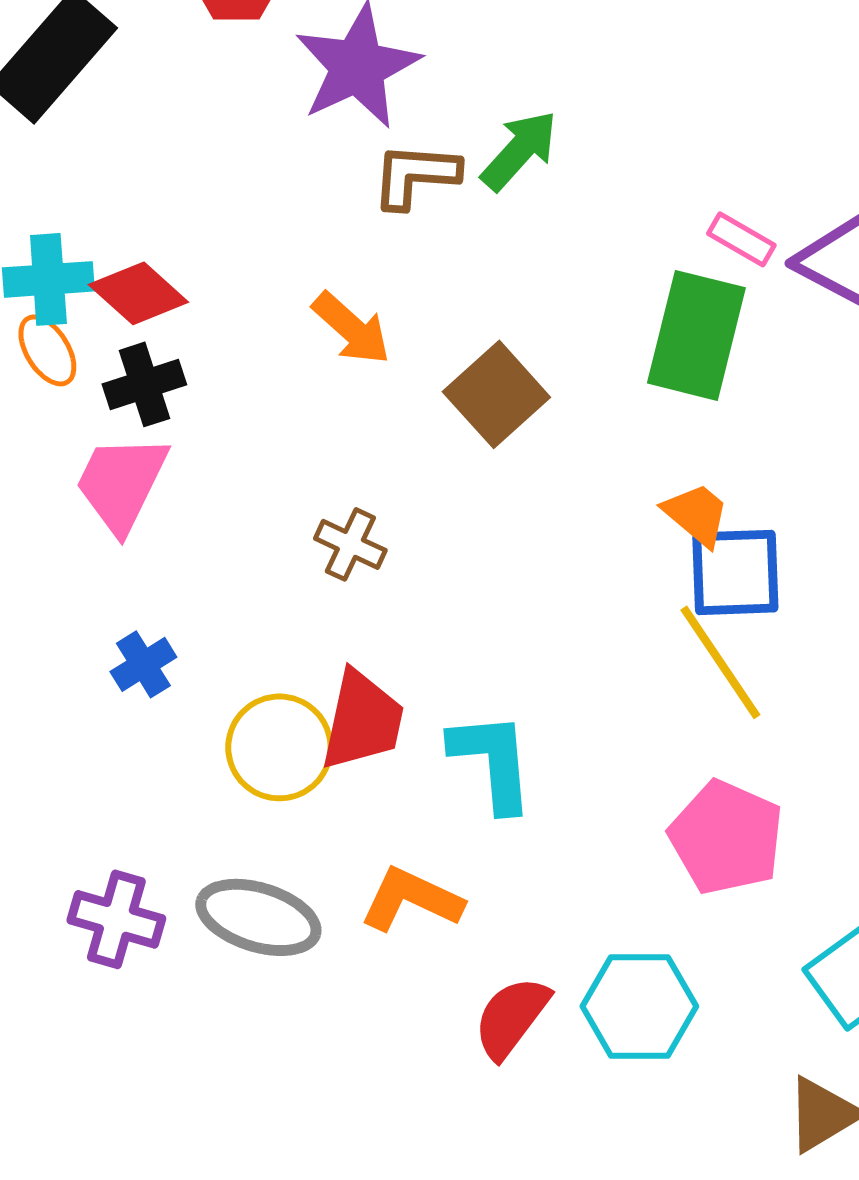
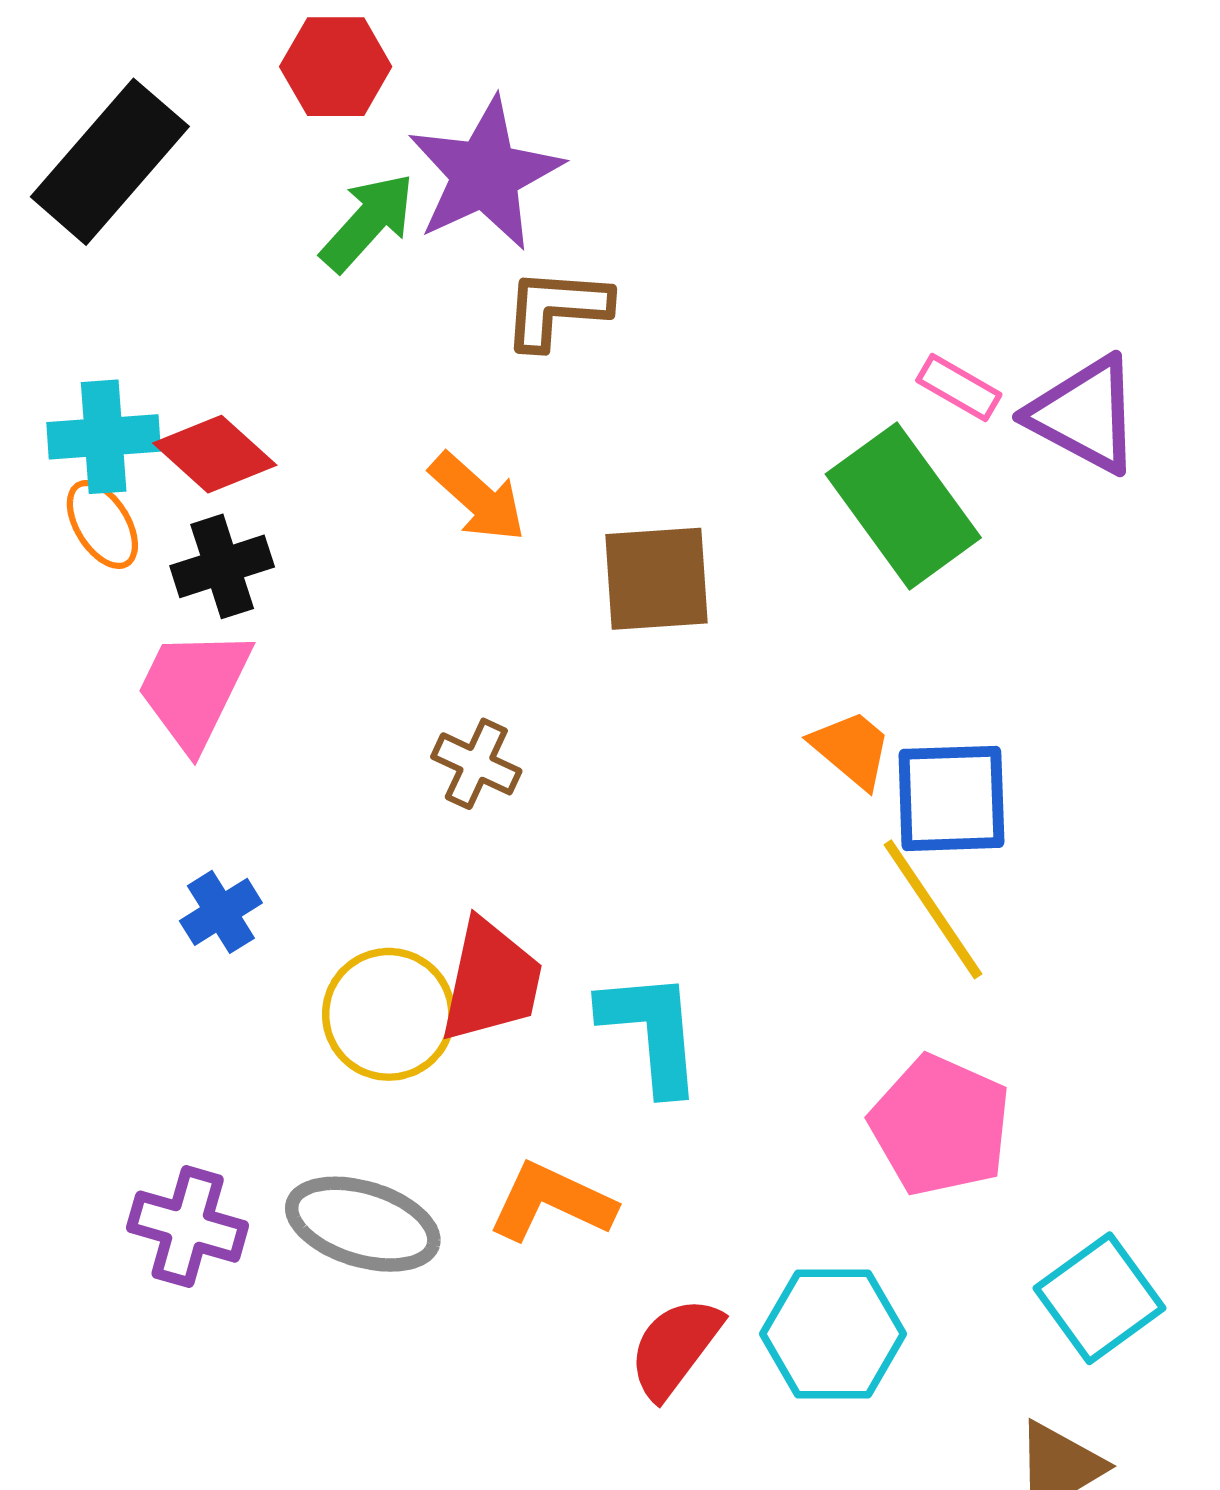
green arrow: (519, 150) -> (368, 222), moved
green rectangle: (696, 335) -> (903, 506), turned -50
brown square: (496, 394) -> (656, 579), turned 38
orange trapezoid: (696, 514) -> (851, 749), moved

